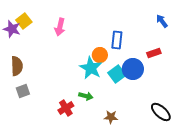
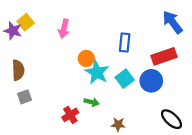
blue arrow: (162, 21) -> (173, 22), size x1.6
red rectangle: (154, 53) -> (164, 56), size x1.6
orange circle: (100, 55) -> (86, 58), moved
blue circle: (133, 69) -> (151, 81), moved

